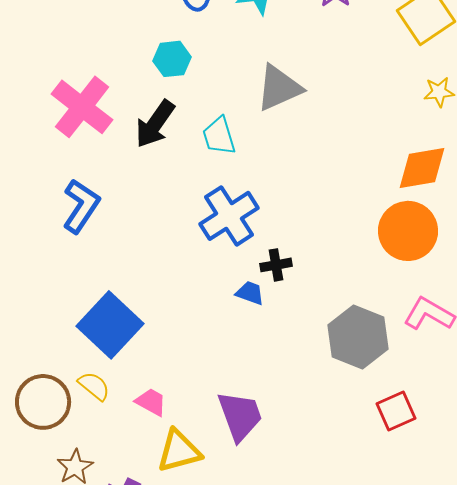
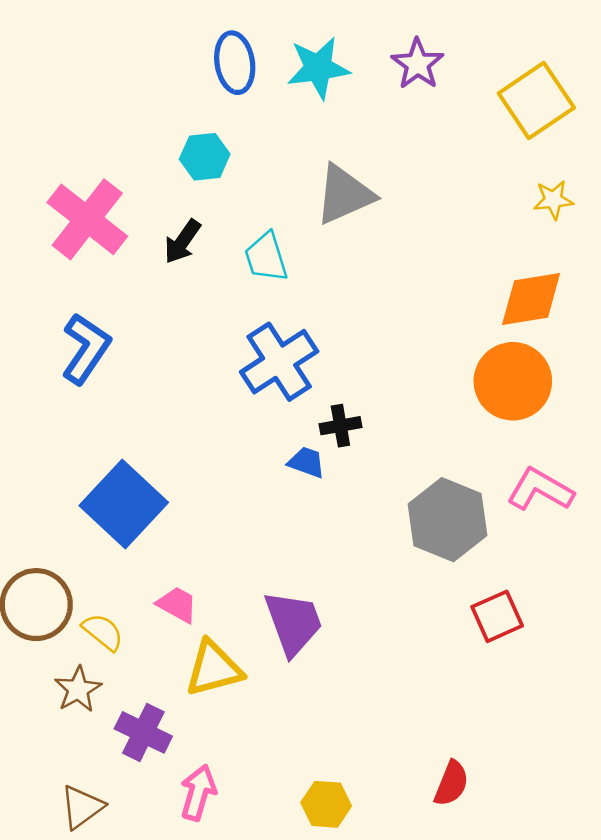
black arrow: (155, 124) -> (182, 242), size x0.7
yellow semicircle: (94, 386) -> (103, 632), moved

